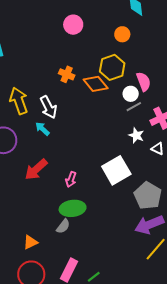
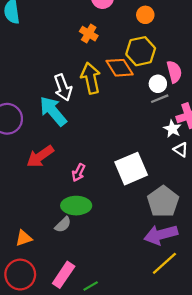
orange circle: (122, 34) -> (145, 15), moved
orange cross: (67, 74) -> (89, 34), moved
yellow arrow: (19, 101) -> (91, 78), moved
cyan arrow: (42, 129) -> (53, 111), size x1.8
white star: (136, 135) -> (172, 129), moved

